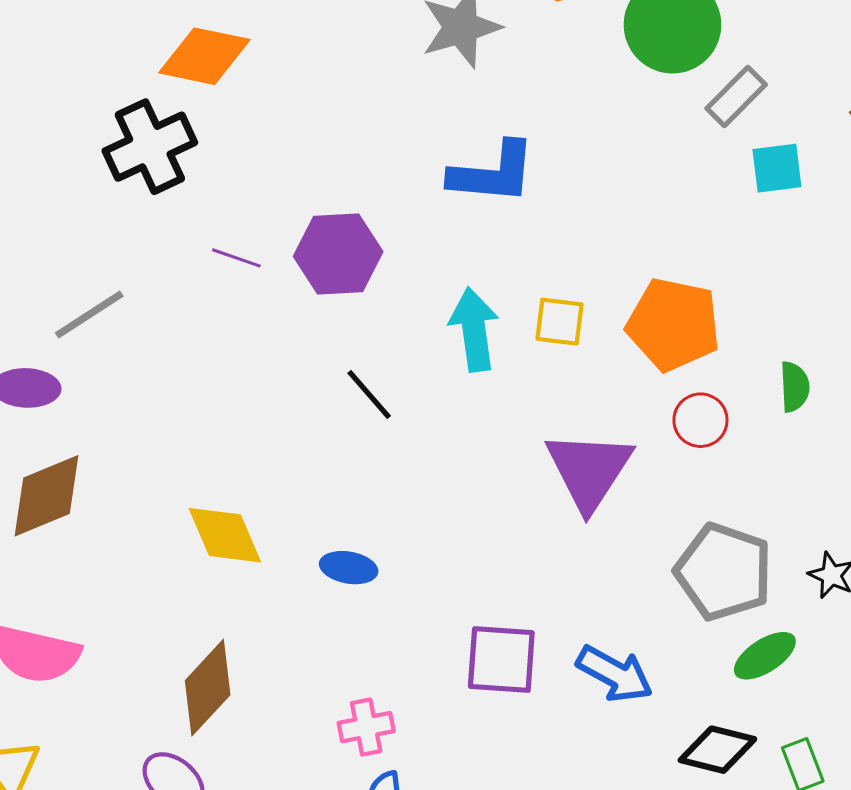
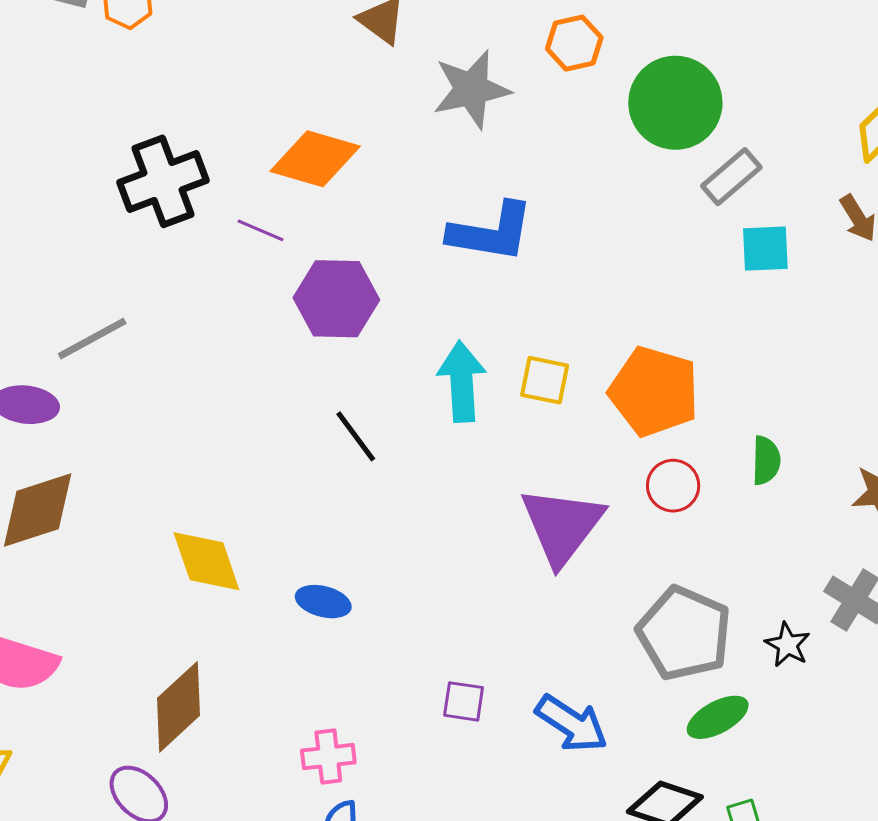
orange diamond: (204, 56) -> (315, 159), moved
purple line: (236, 258) -> (261, 230), moved
purple square: (501, 660) -> (464, 701), size x0.6

